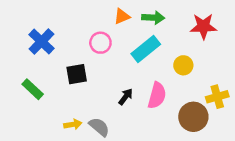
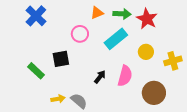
red star: (203, 26) -> (147, 19), moved, turned 30
blue cross: (41, 41) -> (36, 16), moved
green rectangle: (33, 89) -> (36, 71), moved
yellow cross: (217, 97) -> (173, 61), moved

